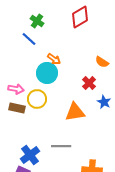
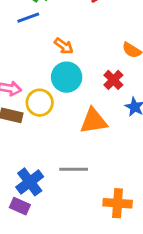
blue line: (29, 39) -> (28, 18), turned -63
cyan circle: (47, 73) -> (67, 77), moved

